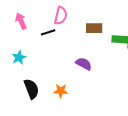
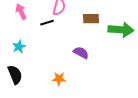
black semicircle: (31, 89) -> (15, 75), moved

